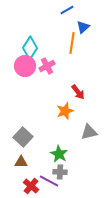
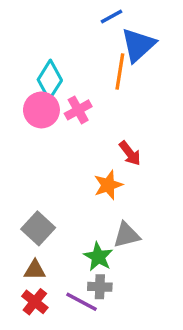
blue triangle: (83, 27) -> (138, 45), size x1.6
gray triangle: (89, 132) -> (127, 235), moved
red cross: (31, 186) -> (35, 302), moved

